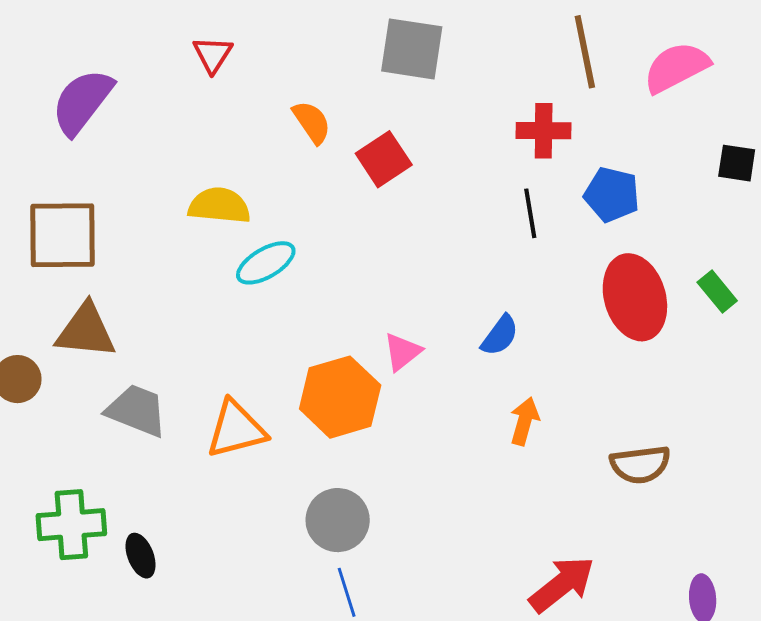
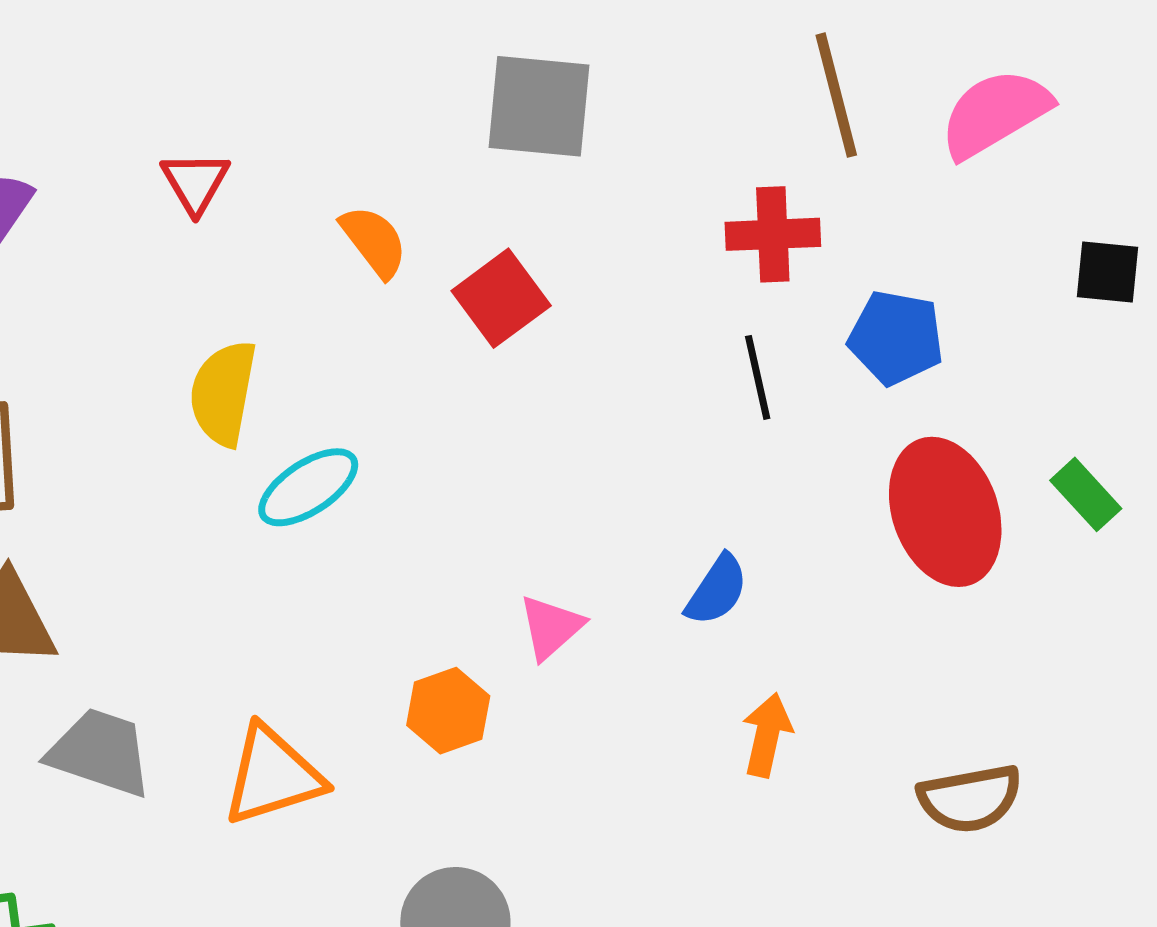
red triangle: (213, 54) -> (195, 182), moved
yellow semicircle: (219, 206) -> (223, 393), turned -82
orange hexagon: (340, 397) -> (448, 711), size x0.6

